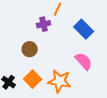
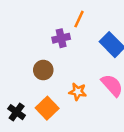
orange star: (60, 81) -> (78, 92), moved, size x0.6

